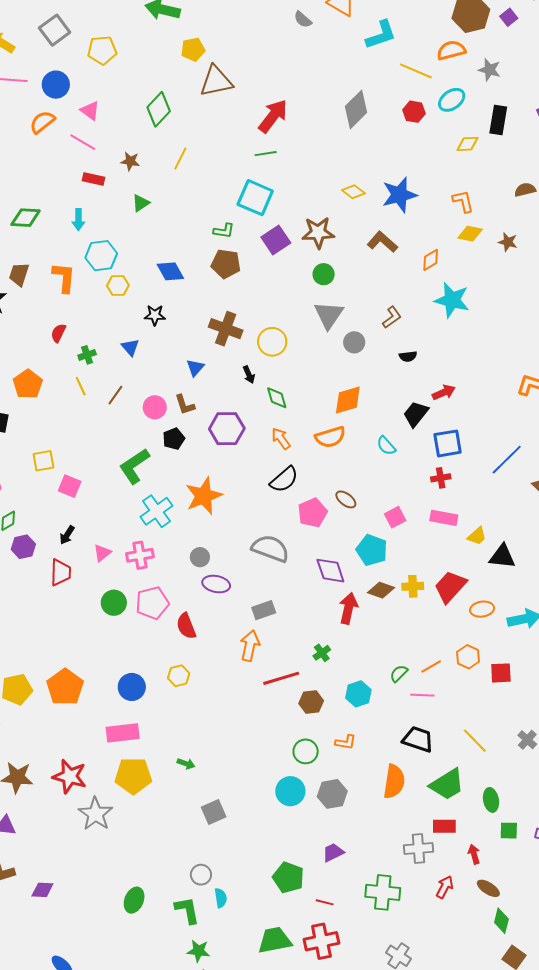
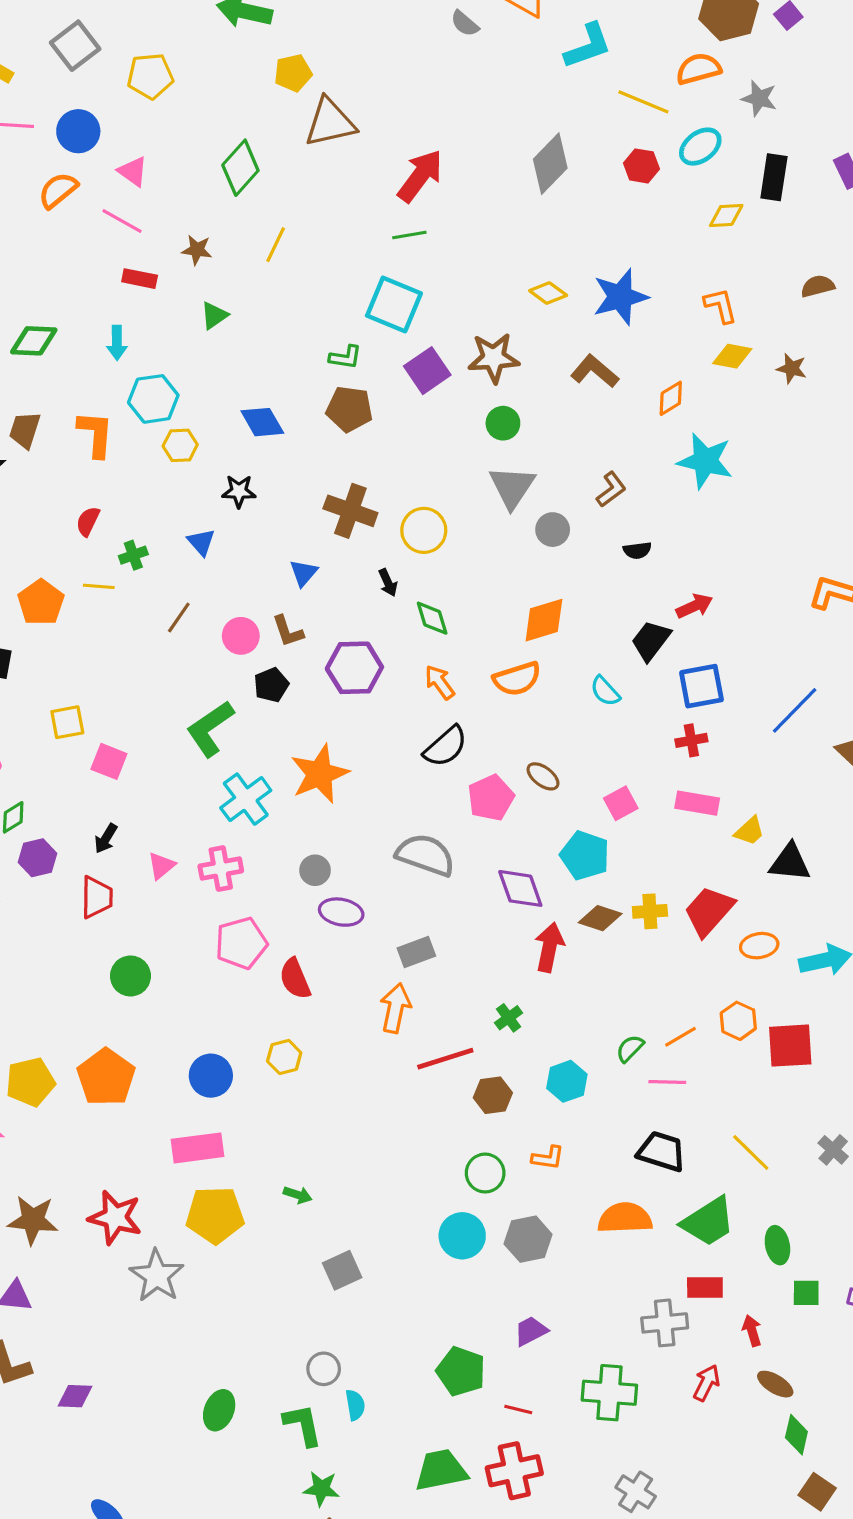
yellow line: (81, 386) -> (99, 586), moved, turned -60
green circle: (114, 603) -> (130, 976), moved
red square: (501, 673) -> (790, 1046), size x1.4
orange semicircle: (394, 781) -> (625, 1218), turned -100

